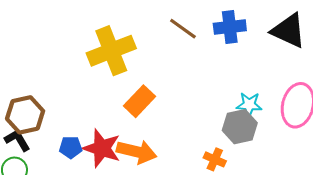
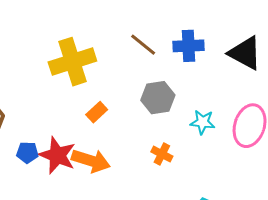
orange rectangle: (140, 101) -> (97, 112), size x0.7
gray hexagon: (240, 127) -> (158, 98), moved
orange cross: (215, 159) -> (162, 154), moved

